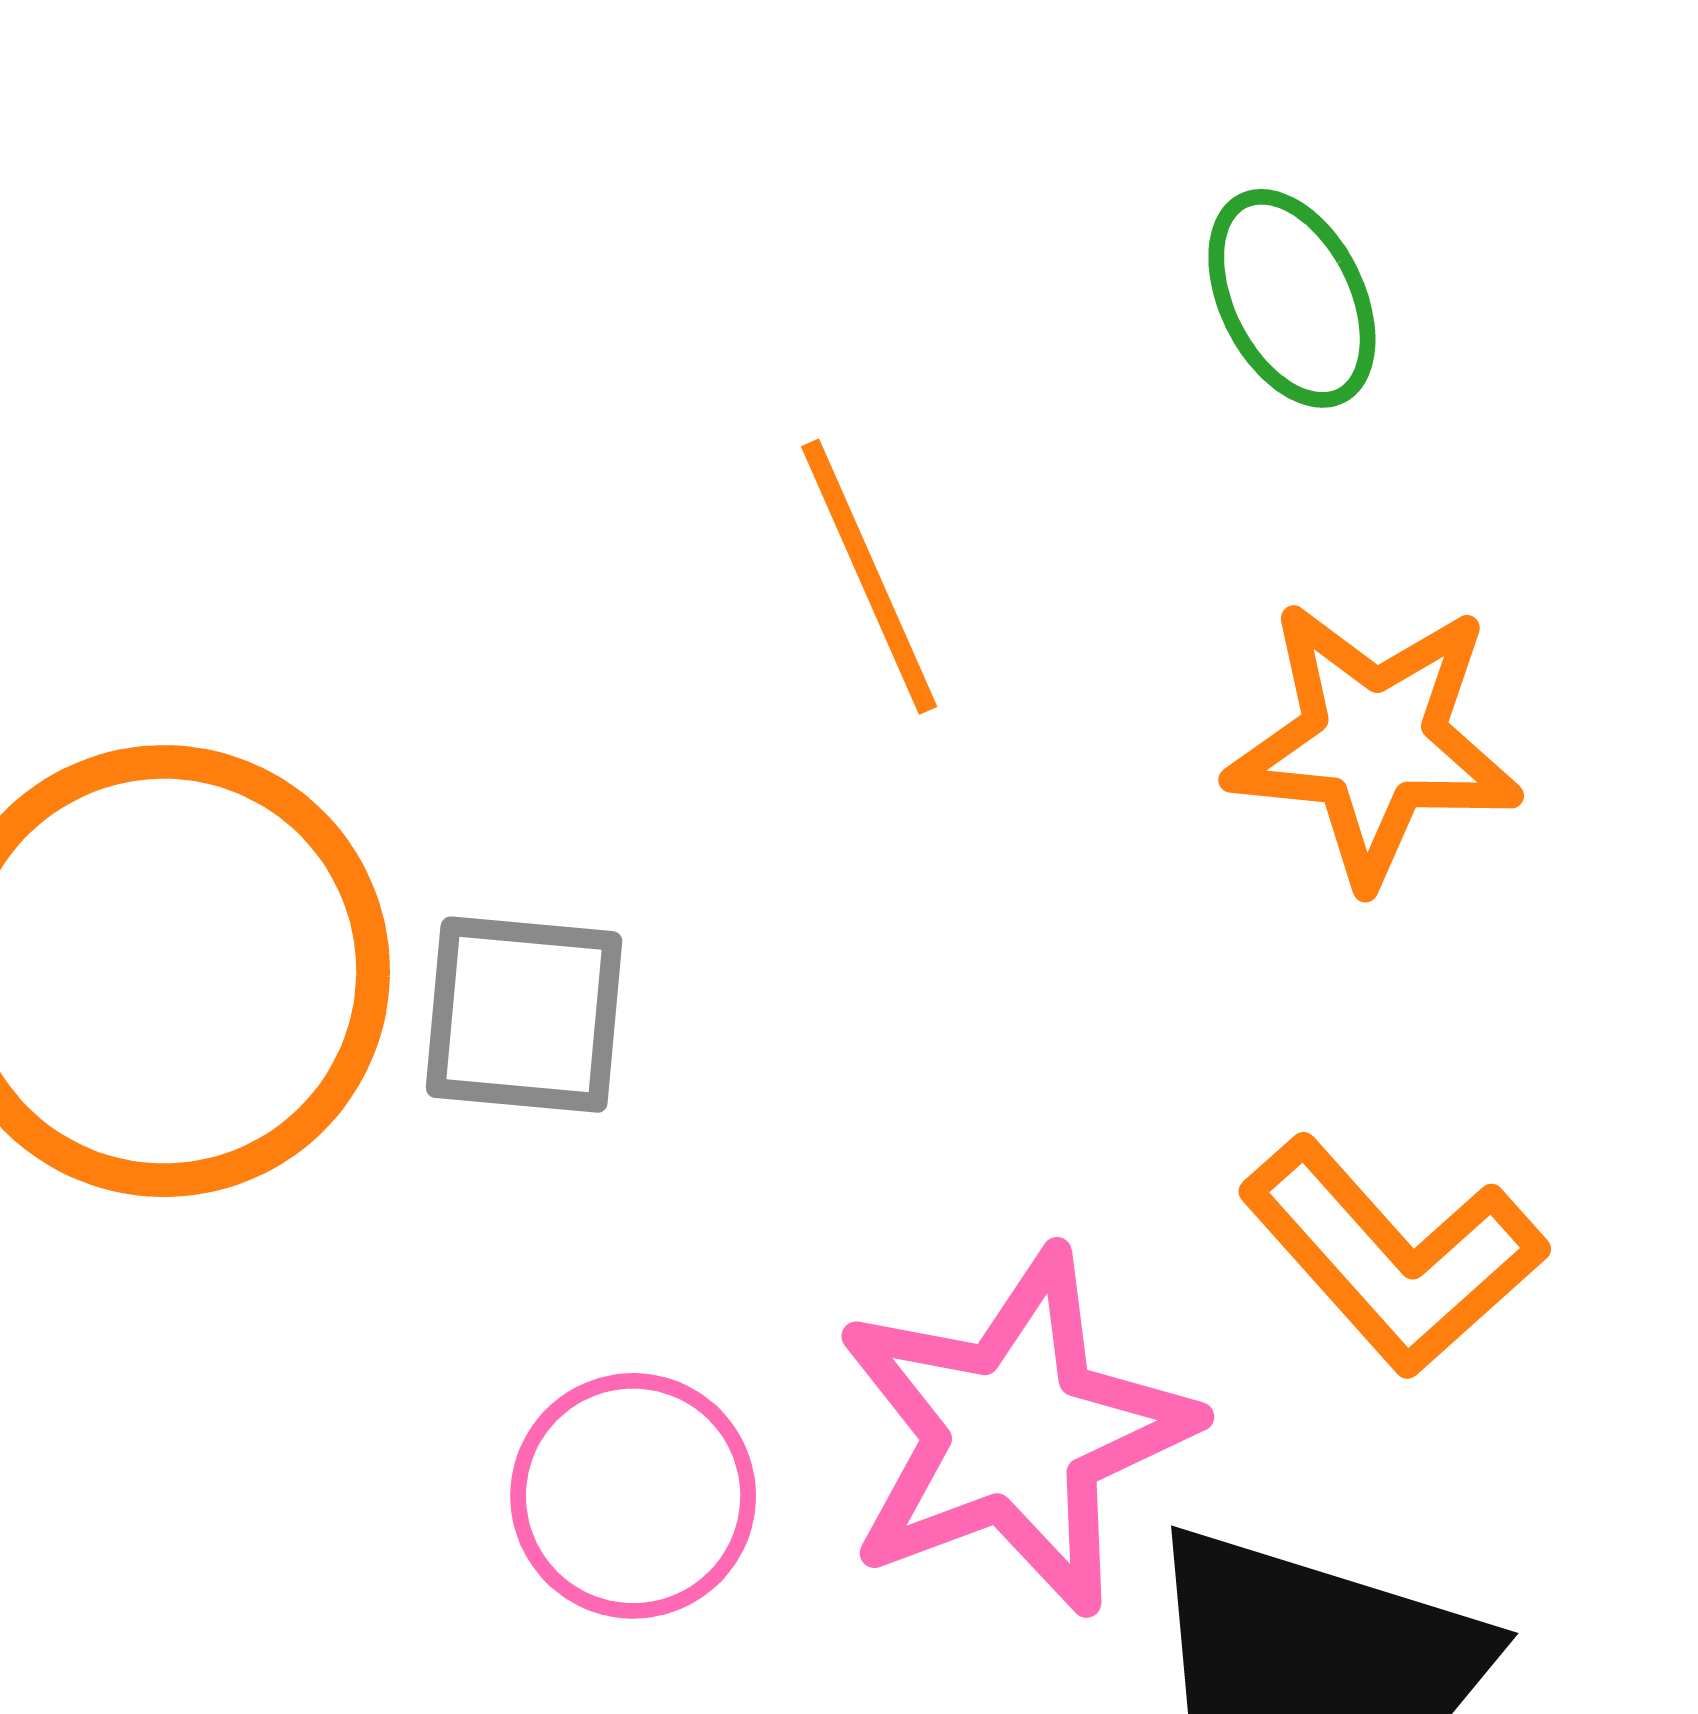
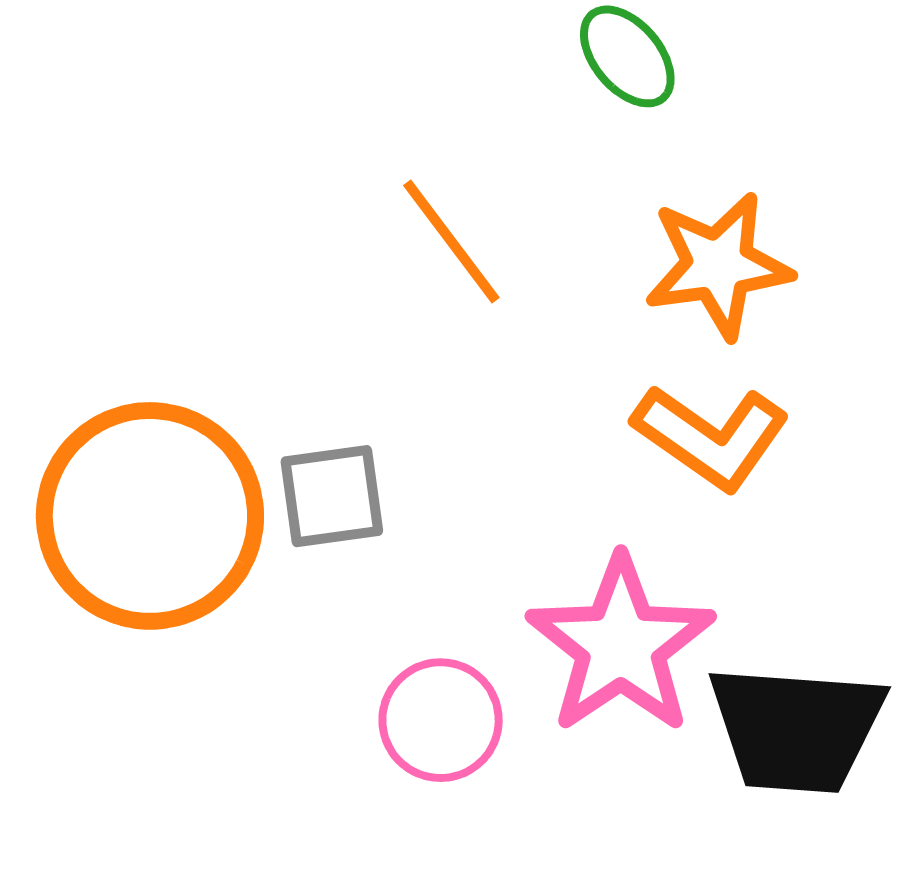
orange L-shape: (1393, 1256) -> (711, 437), moved

